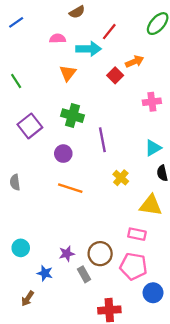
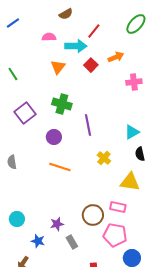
red square: (115, 75) -> (91, 65), moved
pink cross: (152, 102) -> (134, 82), moved
brown circle: (100, 254) -> (93, 215), moved

